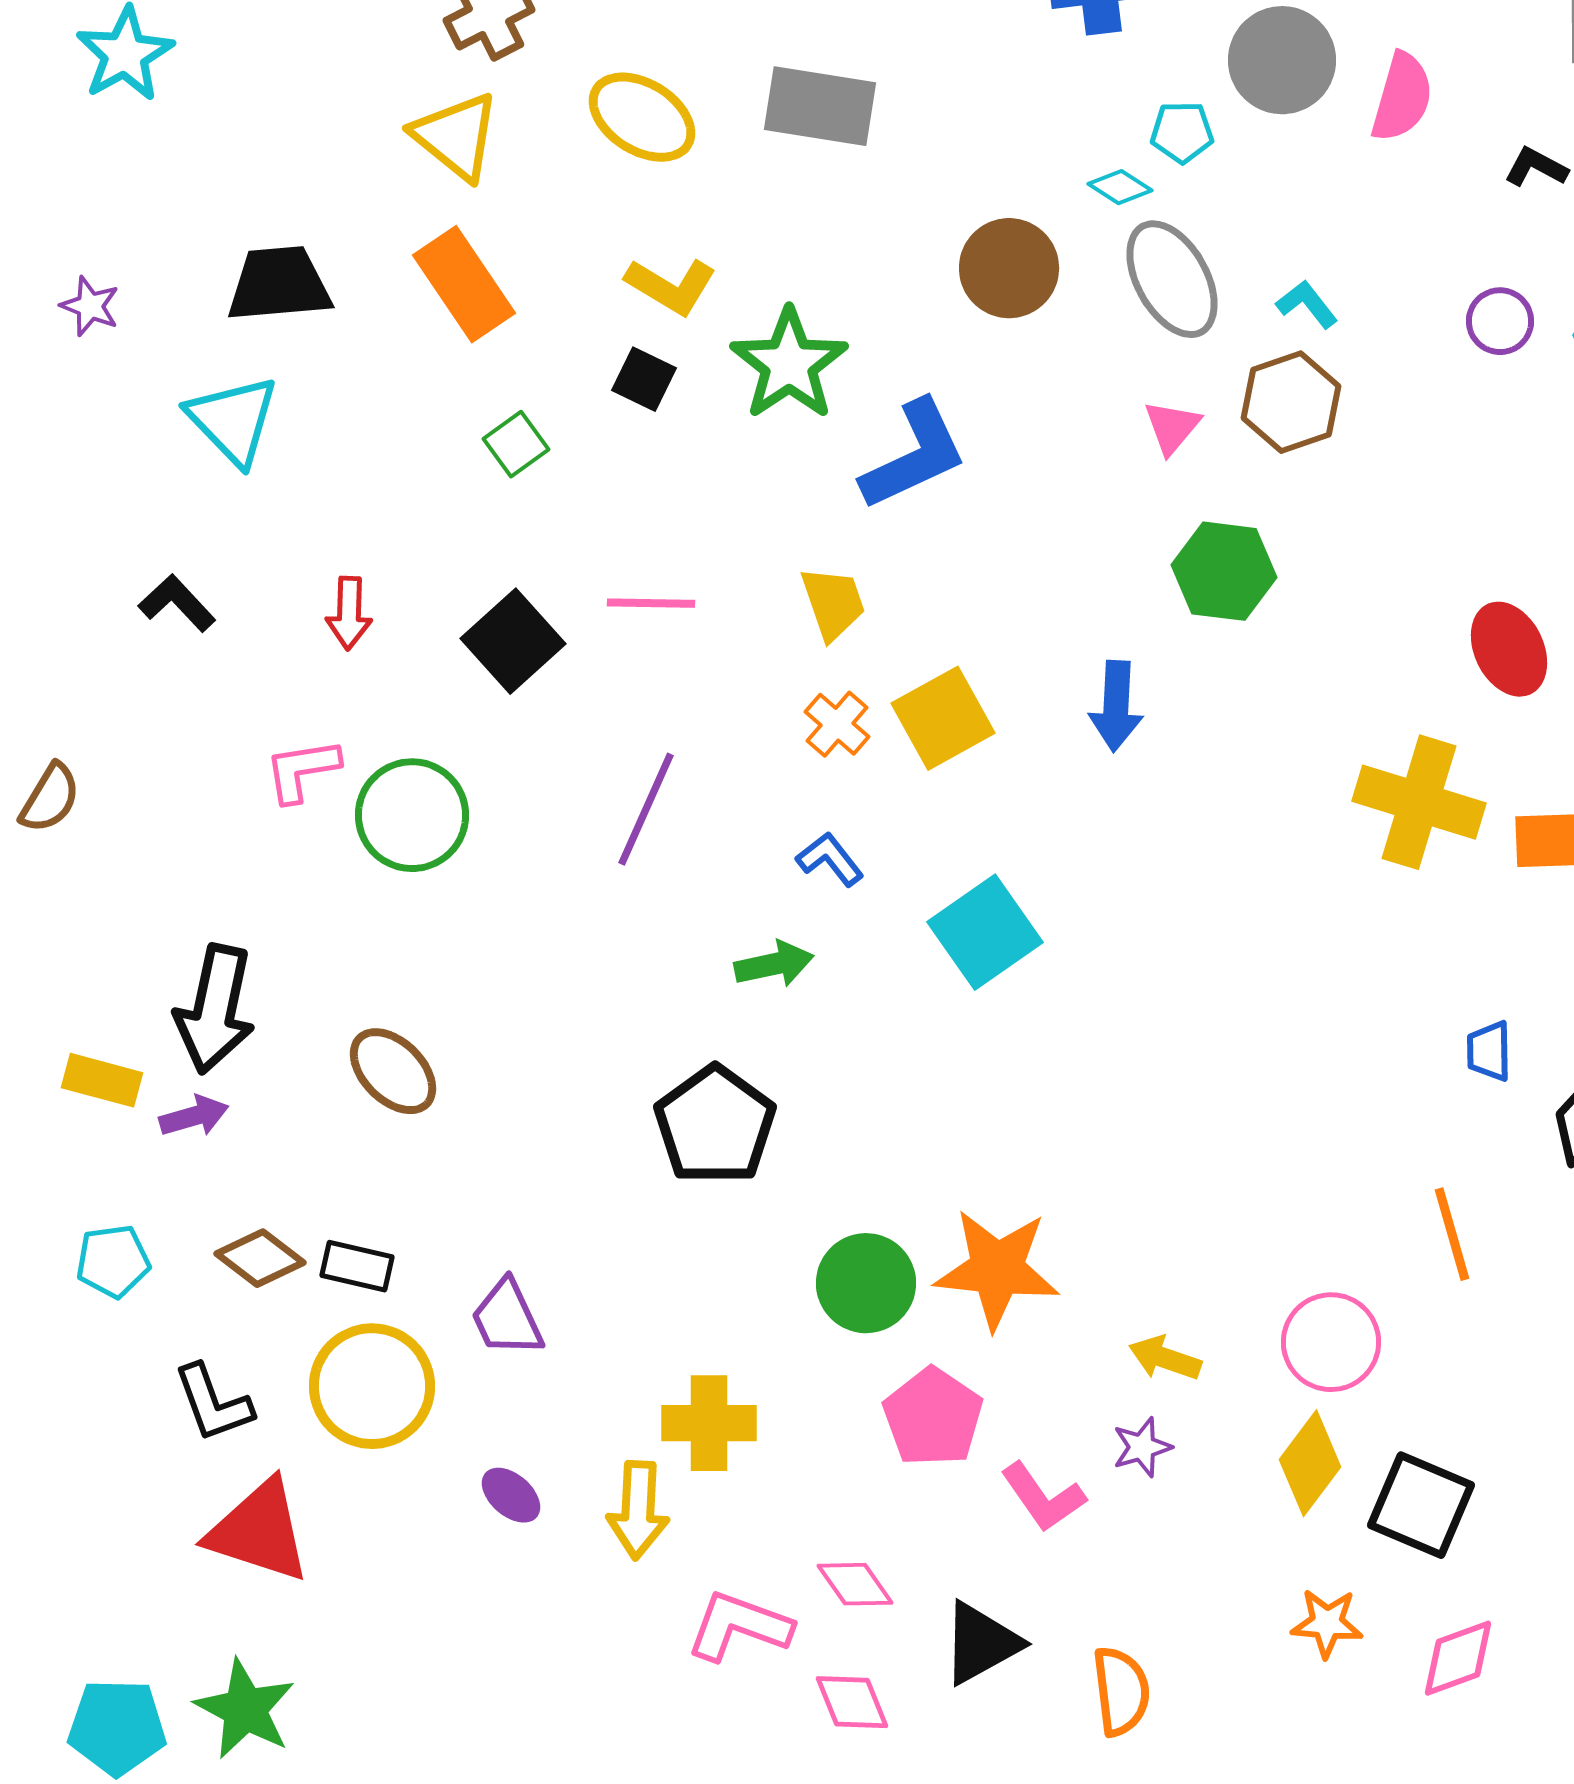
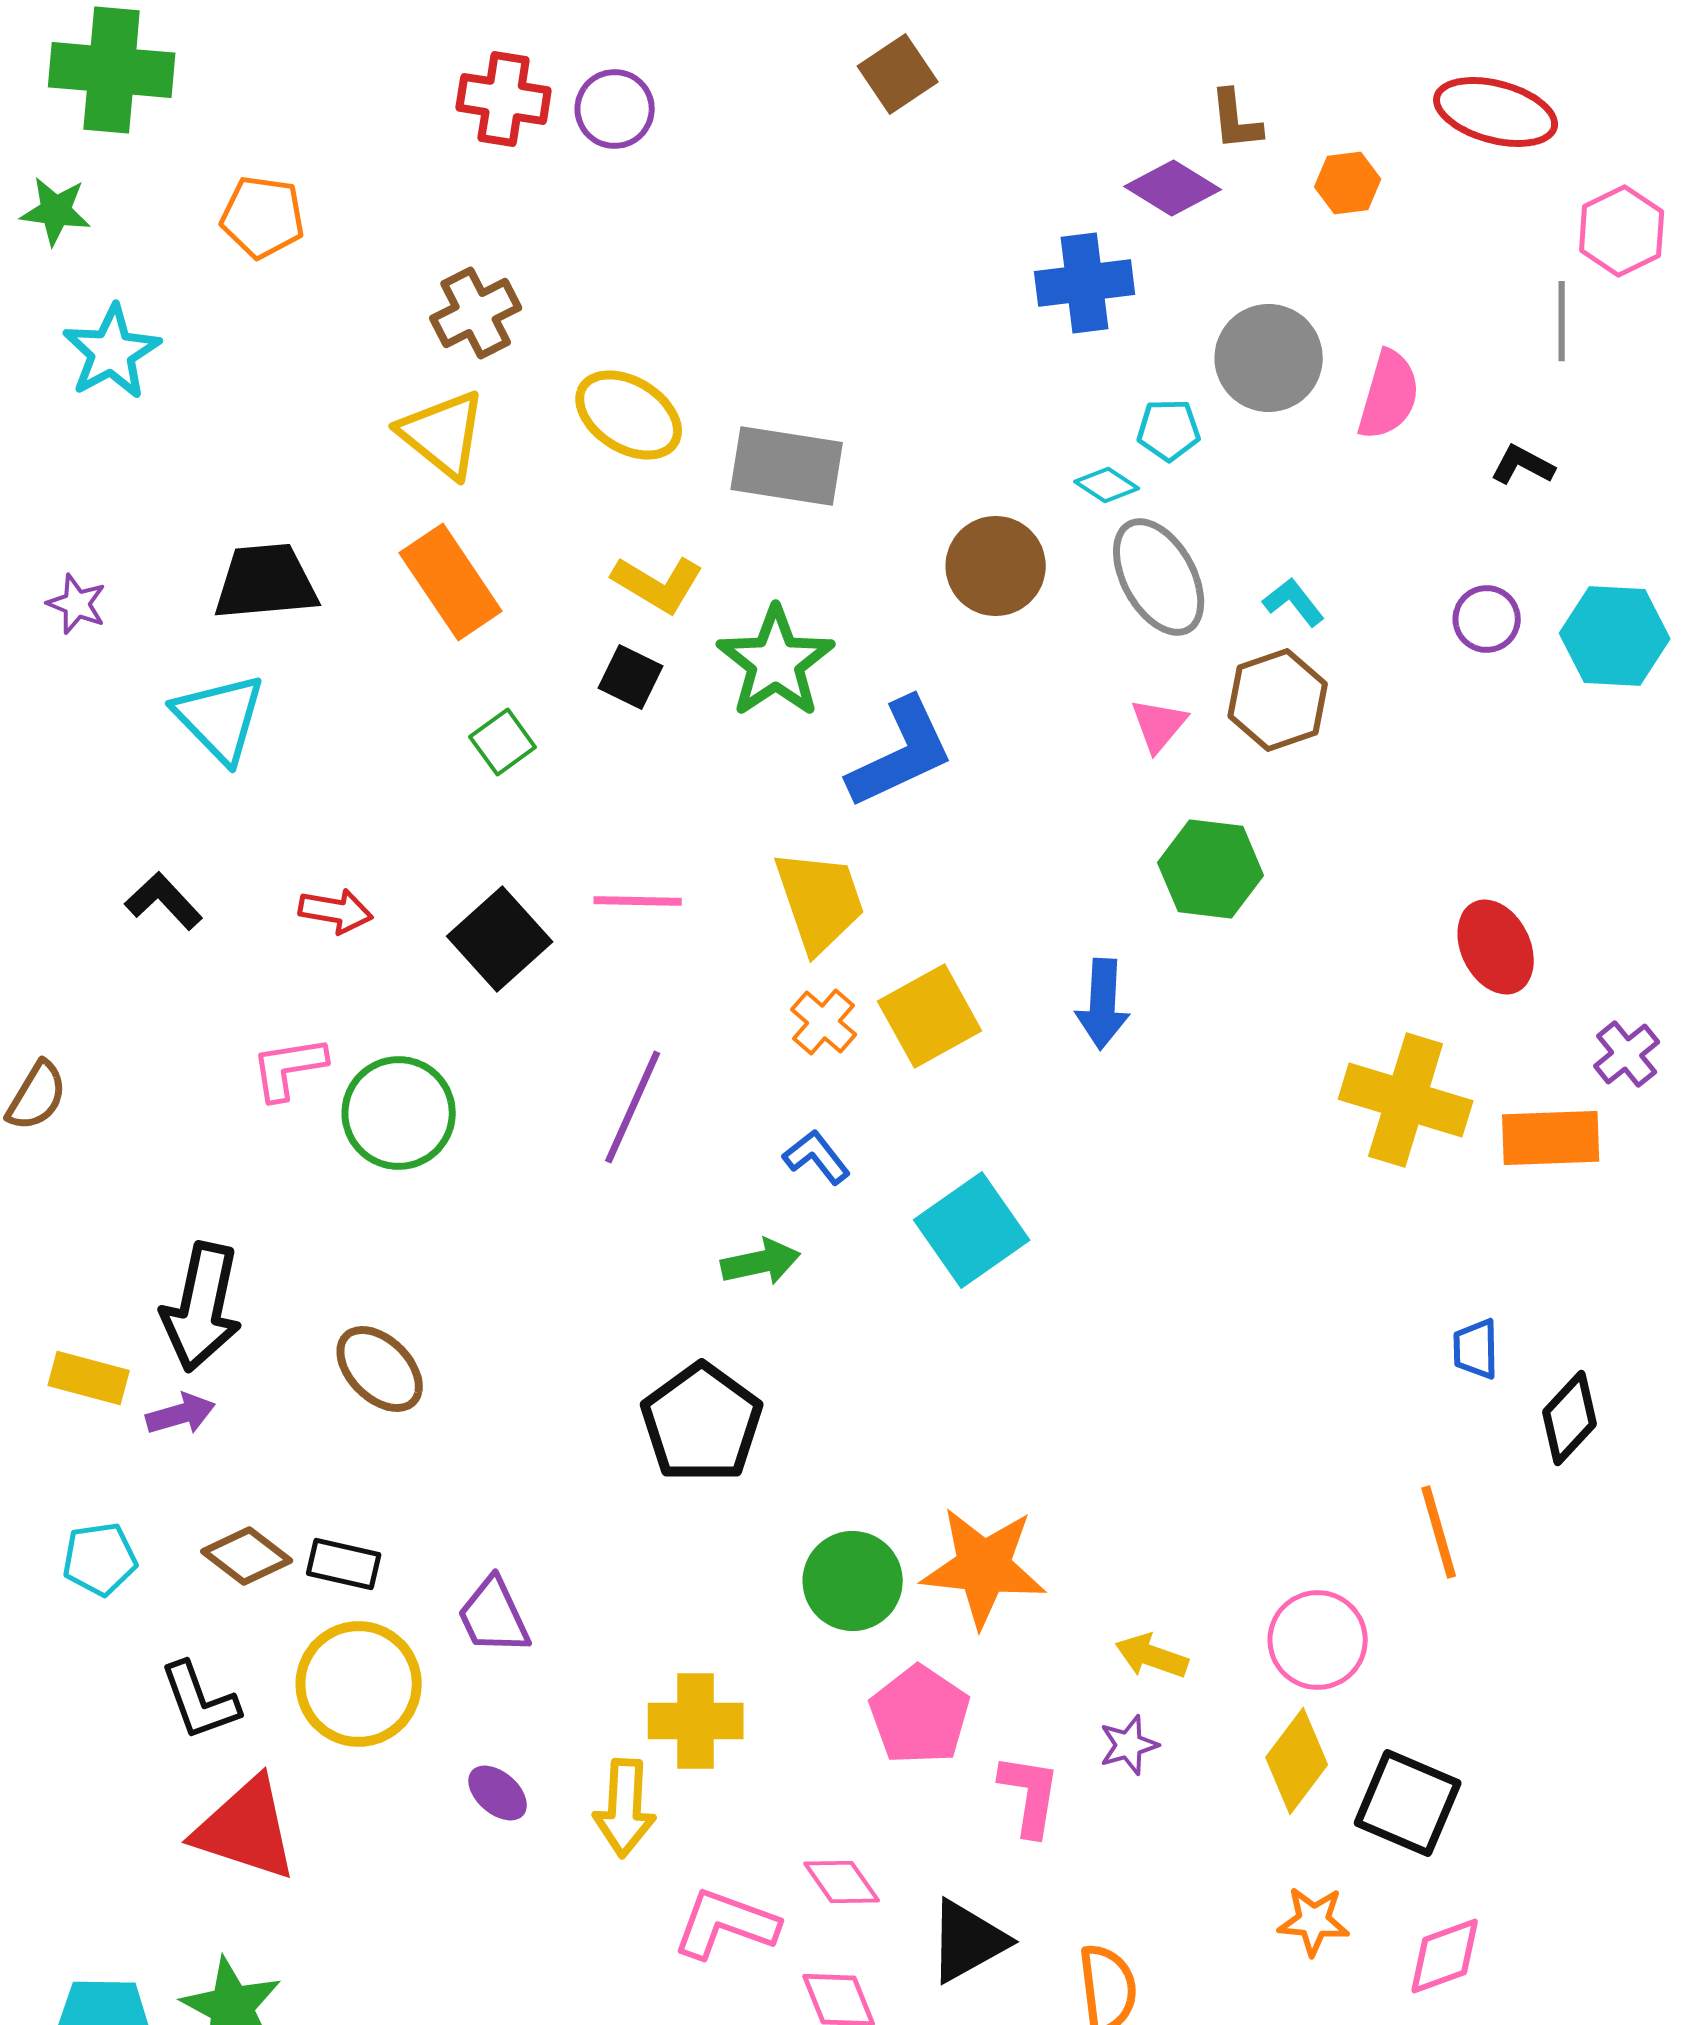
gray rectangle: (820, 106) -> (787, 466), moved
yellow trapezoid: (833, 603) -> (820, 901), size x1.4
red arrow: (349, 613) -> (336, 911), turned -82
pink L-shape: (1043, 1497) -> (1030, 1795), turned -136

